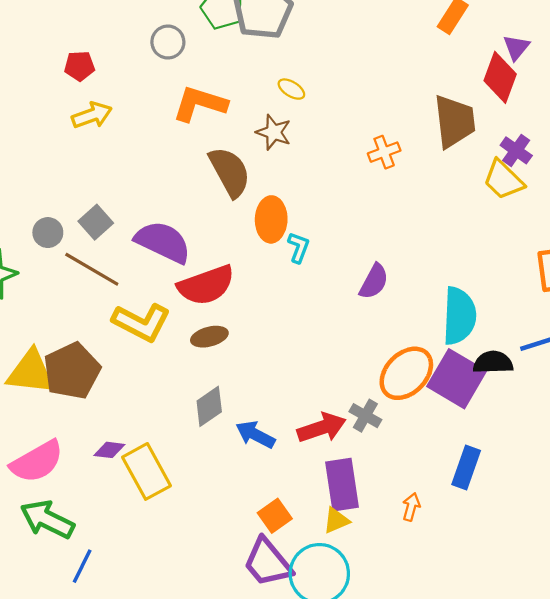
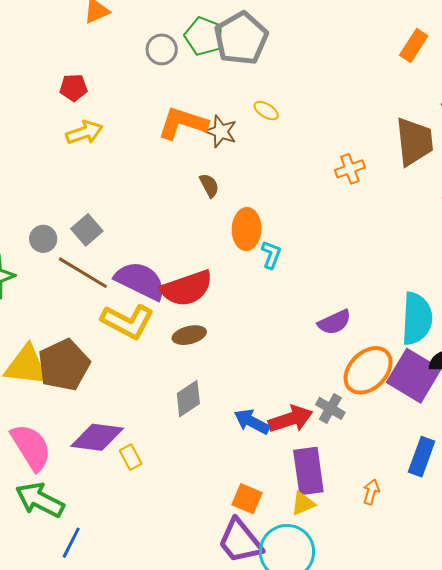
gray circle: (168, 42) -> (162, 49), moved
brown star: (274, 132) -> (221, 132), moved
brown semicircle: (230, 172) -> (209, 185), size x0.5
purple semicircle: (163, 242) -> (140, 281), moved
purple semicircle: (374, 282) -> (334, 322), moved, turned 36
blue arrow: (255, 435) -> (252, 422), moved
purple diamond: (109, 450) -> (97, 437), size x1.8
pink semicircle: (37, 462) -> (31, 447), turned -93
yellow rectangle: (146, 471) -> (131, 457), size x0.5
orange square: (275, 516) -> (247, 499), turned -32

